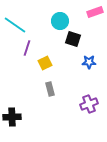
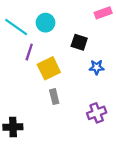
cyan circle: (60, 21) -> (46, 23), moved
yellow square: (45, 63) -> (49, 68), size x1.5

